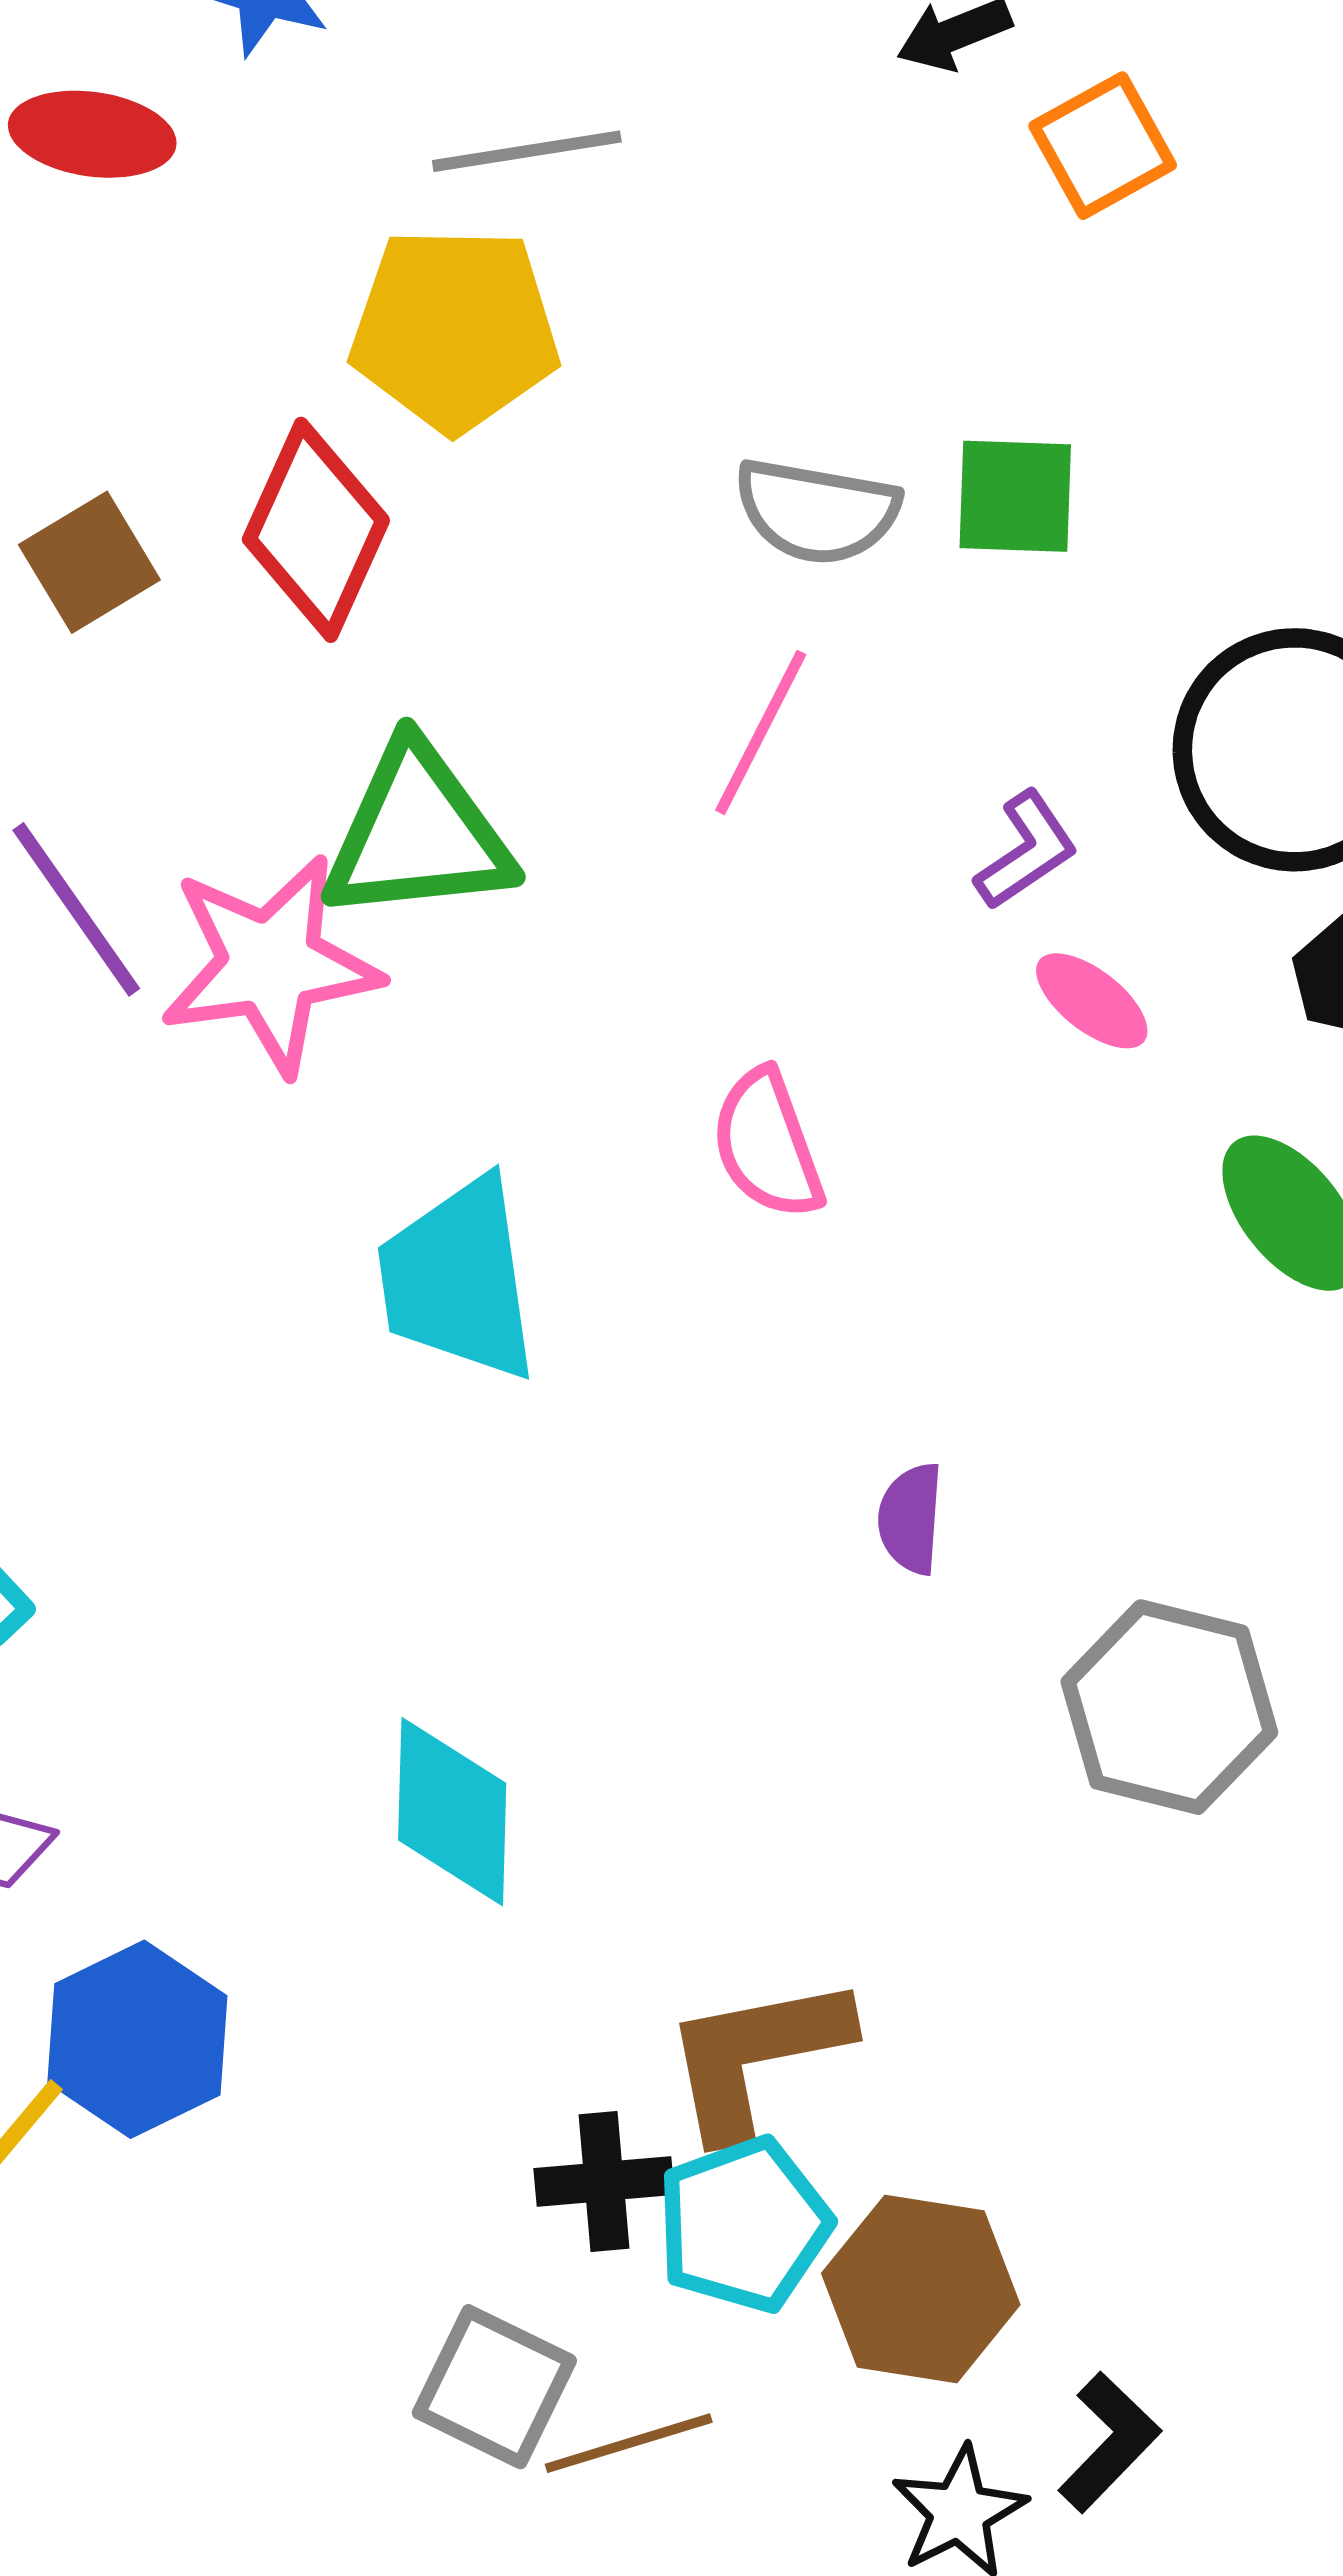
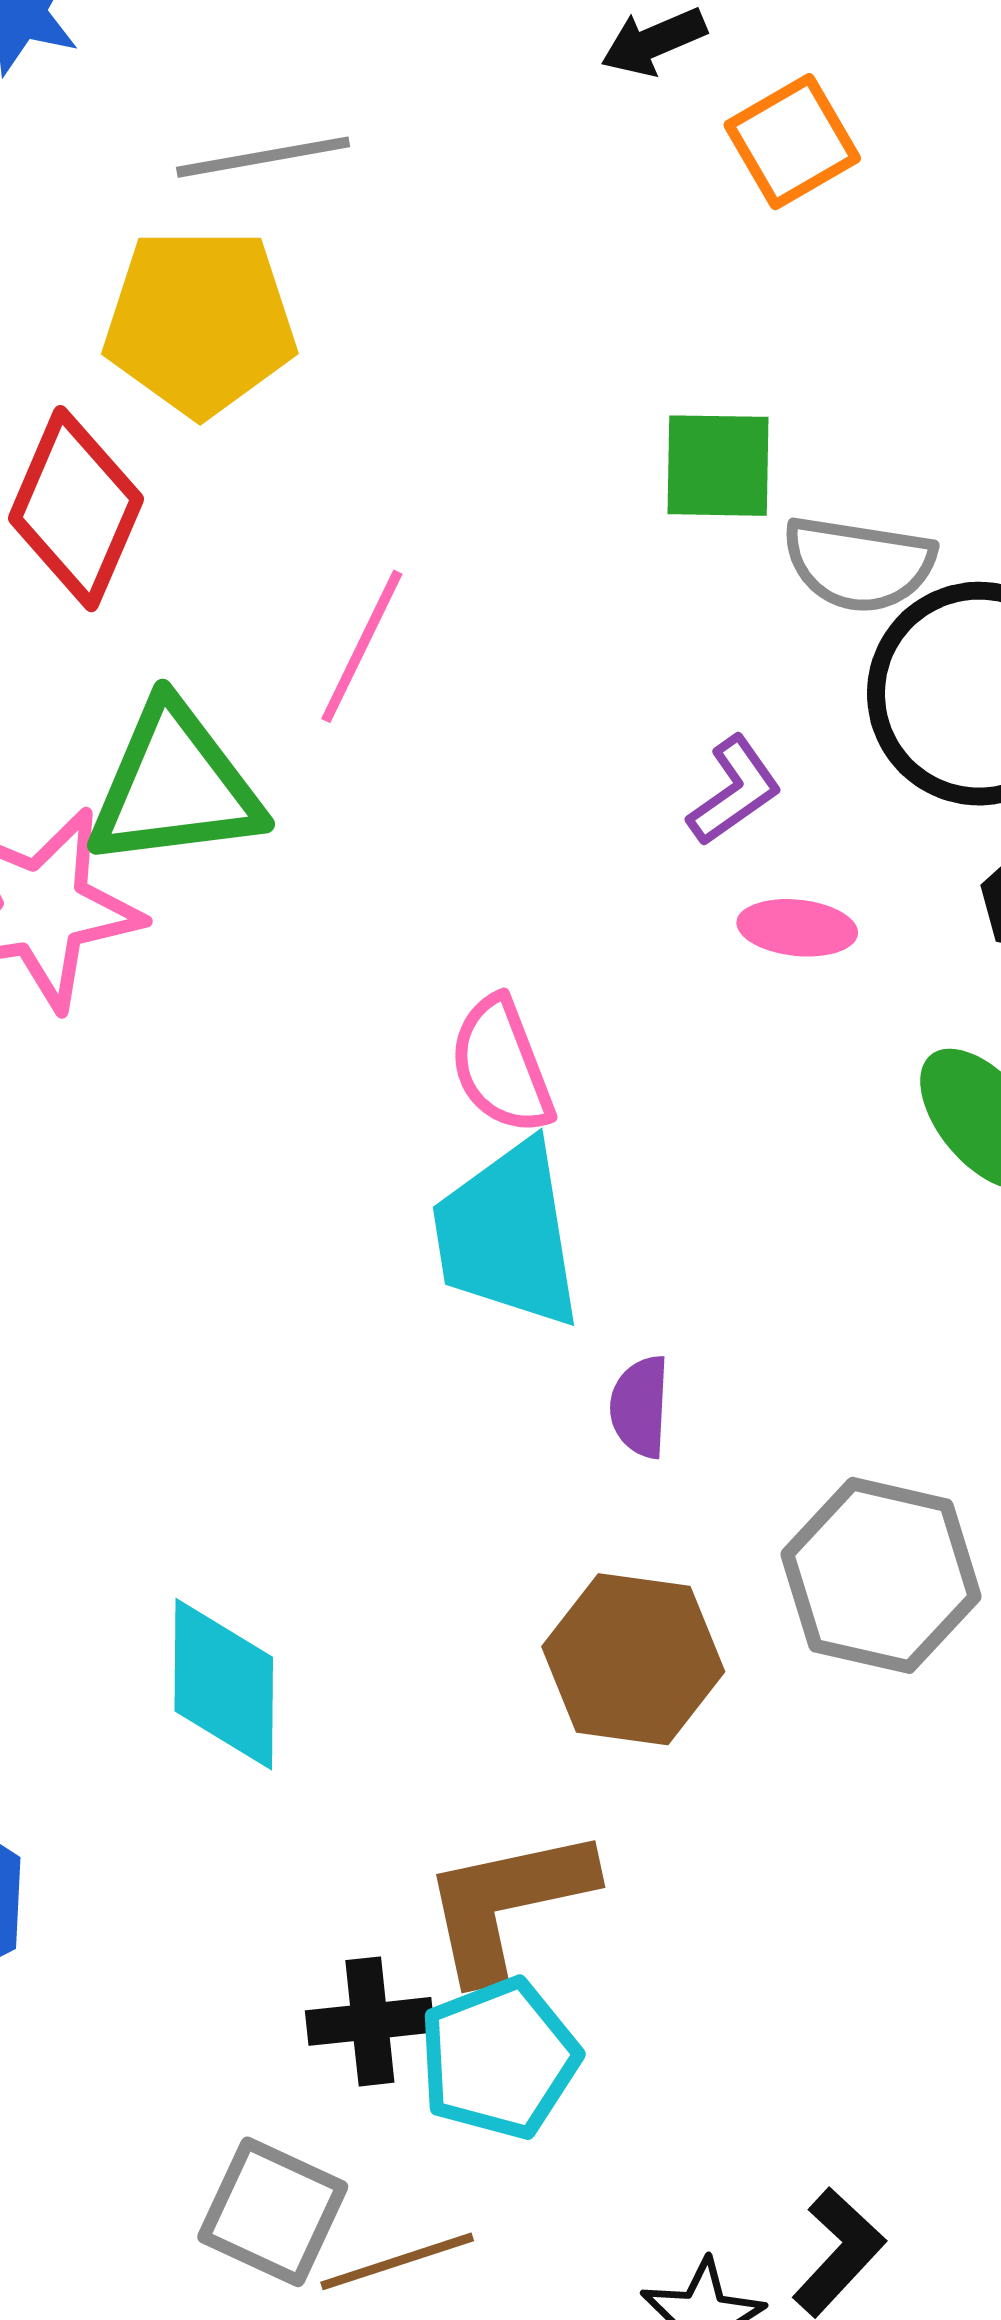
gray semicircle: (817, 511) -> (859, 564), moved
pink line: (761, 732) -> (362, 646), moved
pink ellipse: (1092, 1001) -> (797, 928), turned -31
cyan trapezoid: (458, 1279) -> (507, 1235), moved
brown hexagon: (921, 2289) -> (633, 1659), moved

